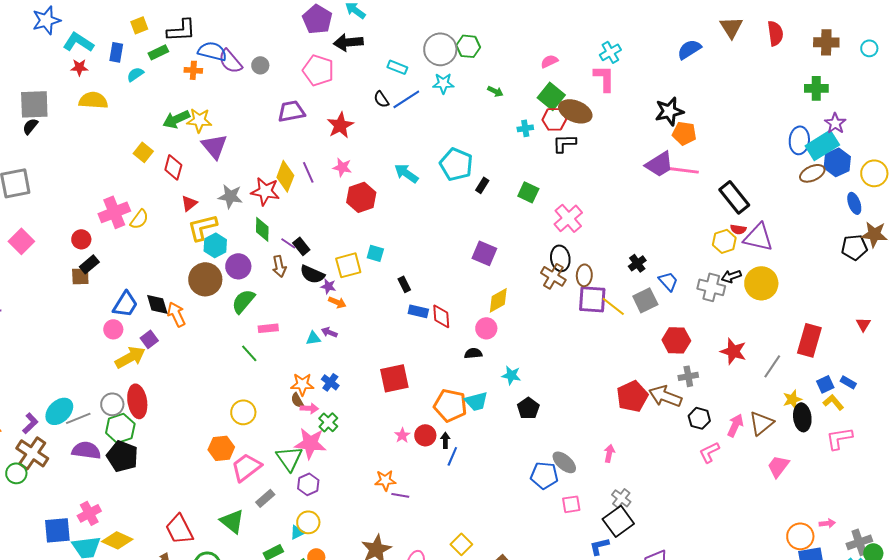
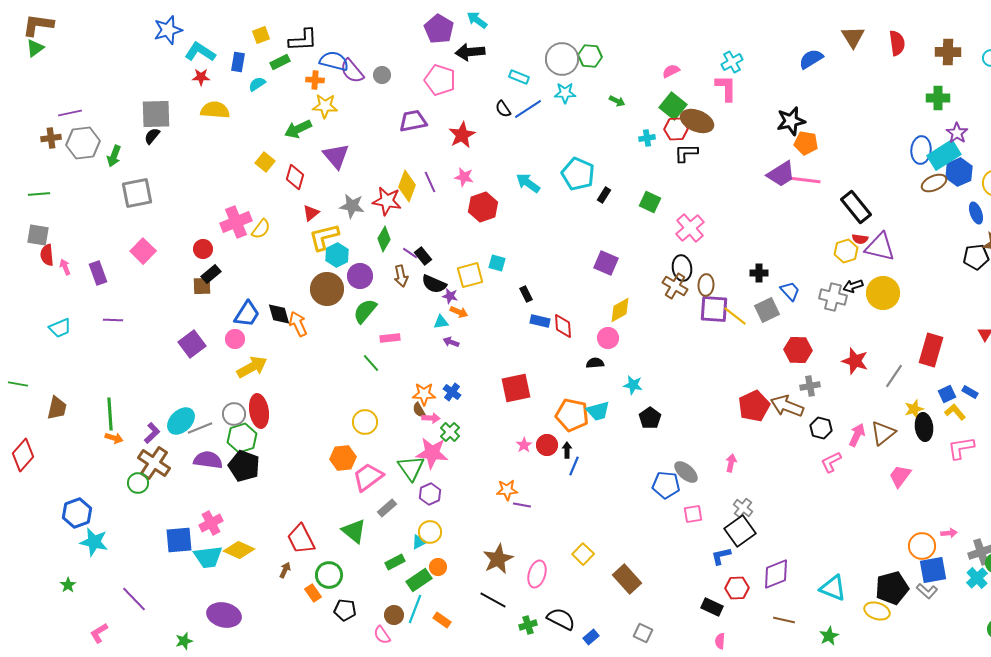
yellow star: (199, 120) -> (325, 106), moved
green diamond: (262, 229) -> (384, 239), turned 30
black cross: (637, 263) -> (759, 273), turned 36
cyan triangle: (313, 338) -> (441, 322), moved
purple square: (149, 339) -> (192, 344), moved, size x1.5

